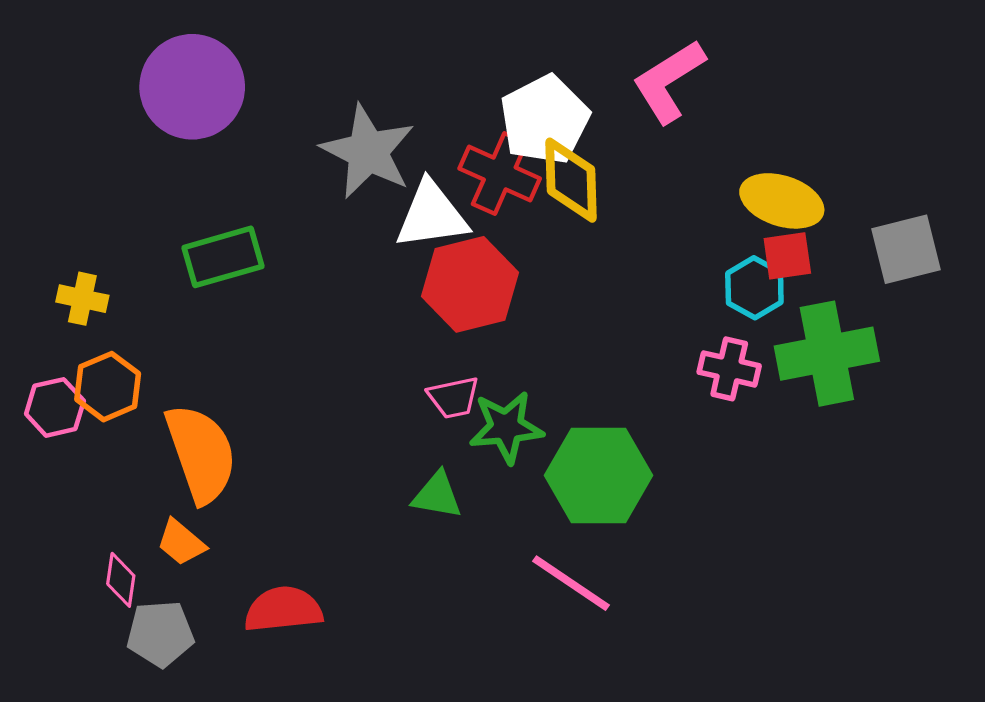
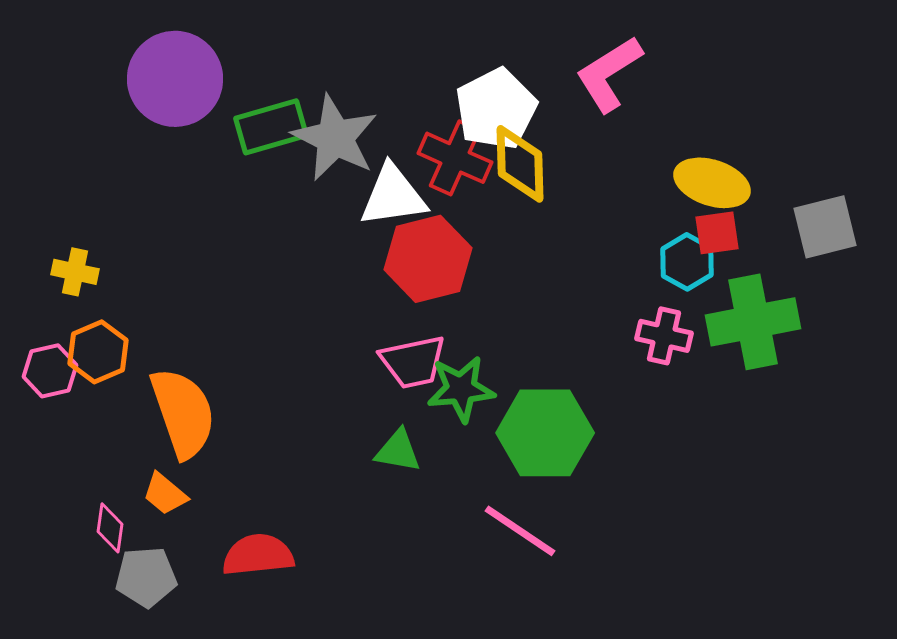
green rectangle: (223, 257) -> (271, 127), moved
pink trapezoid: (454, 398) -> (413, 362), size x1.4

